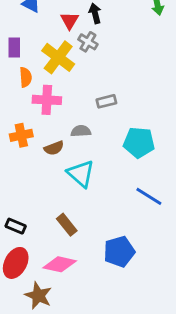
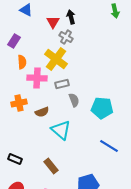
purple rectangle: (14, 47) -> (14, 41), turned 32
yellow cross: (58, 57) -> (56, 59), moved
gray rectangle: (106, 101) -> (62, 84), moved
gray semicircle: (81, 131) -> (74, 100), moved, turned 72
black rectangle: (16, 226) -> (15, 159), moved

